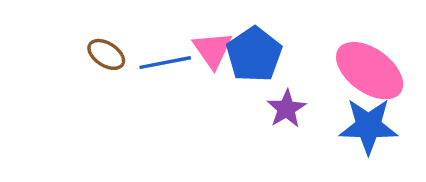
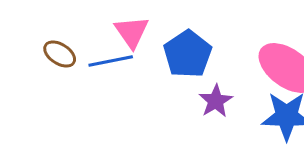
pink triangle: (213, 50) -> (132, 32), moved

